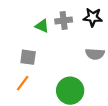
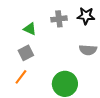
green triangle: (42, 26) -> (30, 29), moved
gray square: (28, 57) -> (26, 53), turned -35

